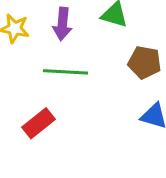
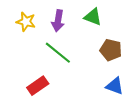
green line: (65, 72) -> (58, 53), turned 32

